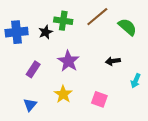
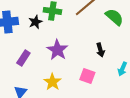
black arrow: (113, 61) -> (100, 50), turned -96
pink square: (99, 99) -> (87, 76), moved

